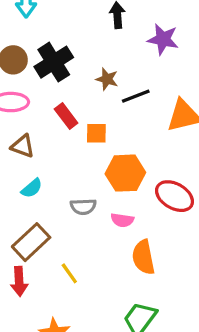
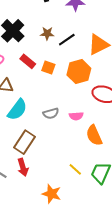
orange square: (96, 133) -> (48, 67), turned 32
orange hexagon: (125, 173) -> (79, 72), moved
cyan semicircle: (32, 188) -> (17, 110), size x1.6
yellow line: (69, 273) -> (75, 169), moved

